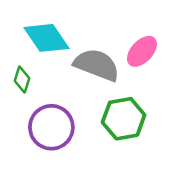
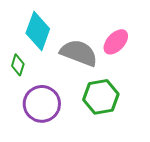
cyan diamond: (46, 38) -> (38, 31), turned 54

